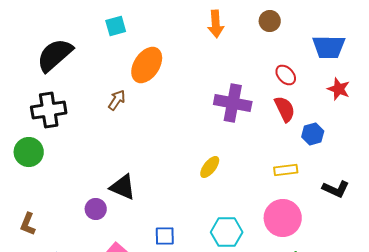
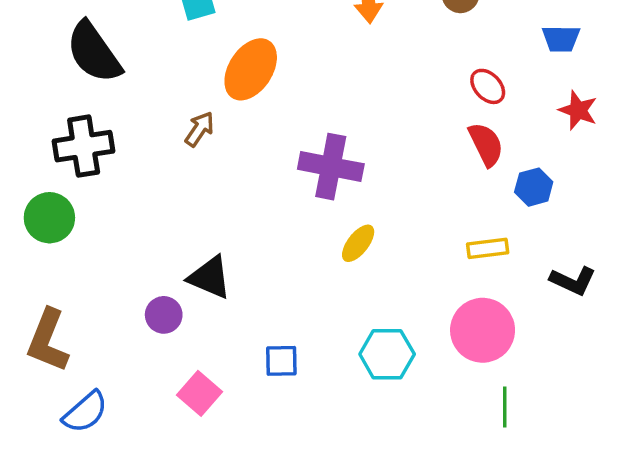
blue trapezoid: (329, 47) -> (561, 39), size x0.7
black semicircle: (55, 55) -> (94, 52), turned -84
purple cross: (233, 103) -> (331, 167), moved
brown L-shape: (28, 224) -> (48, 340), size x1.6

